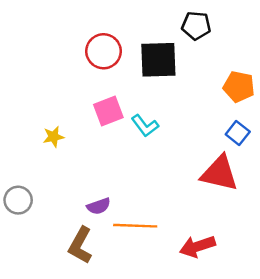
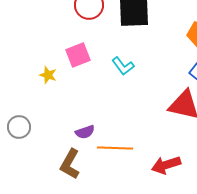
pink square: (108, 111) -> (78, 55), moved
yellow star: (53, 137) -> (48, 75), turned 30

